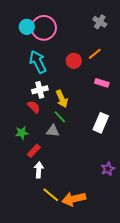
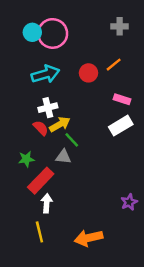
gray cross: (100, 22) -> (120, 26), turned -32
cyan arrow: (38, 62) -> (45, 74), turned 100
yellow arrow: (62, 99) -> (60, 124), moved, turned -96
white rectangle: (101, 123) -> (121, 126), moved, turned 36
red rectangle: (34, 151) -> (41, 181), size x1.6
yellow line: (51, 195) -> (39, 232), moved, turned 36

